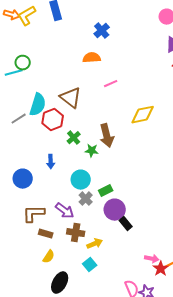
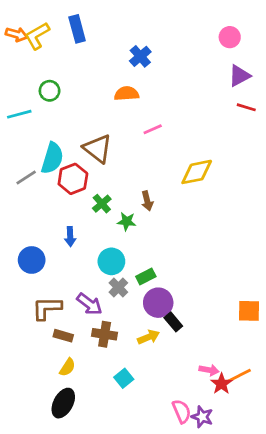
green circle: (23, 63) -> (50, 91), moved
brown arrow: (107, 136) -> (147, 201), size x0.6
yellow arrow: (95, 244) -> (149, 337), moved
black ellipse: (60, 283) -> (63, 403), moved

